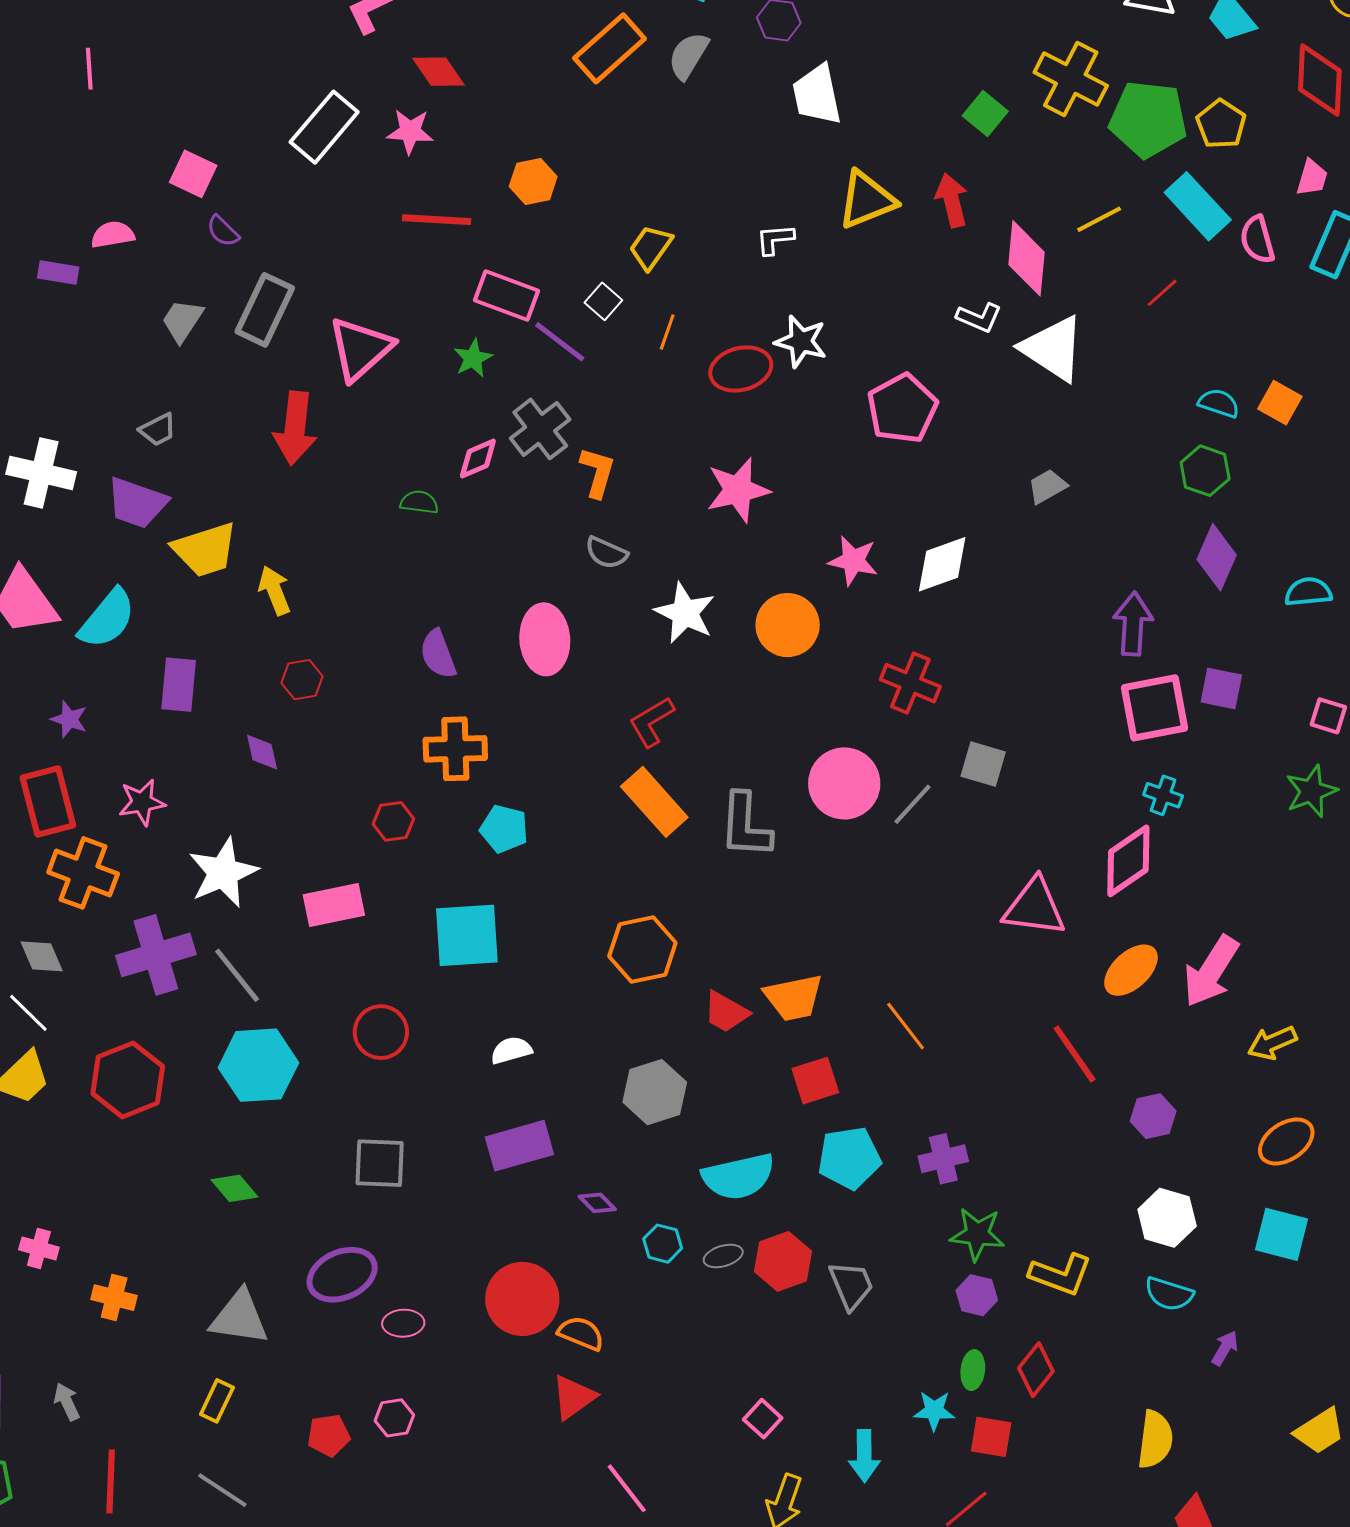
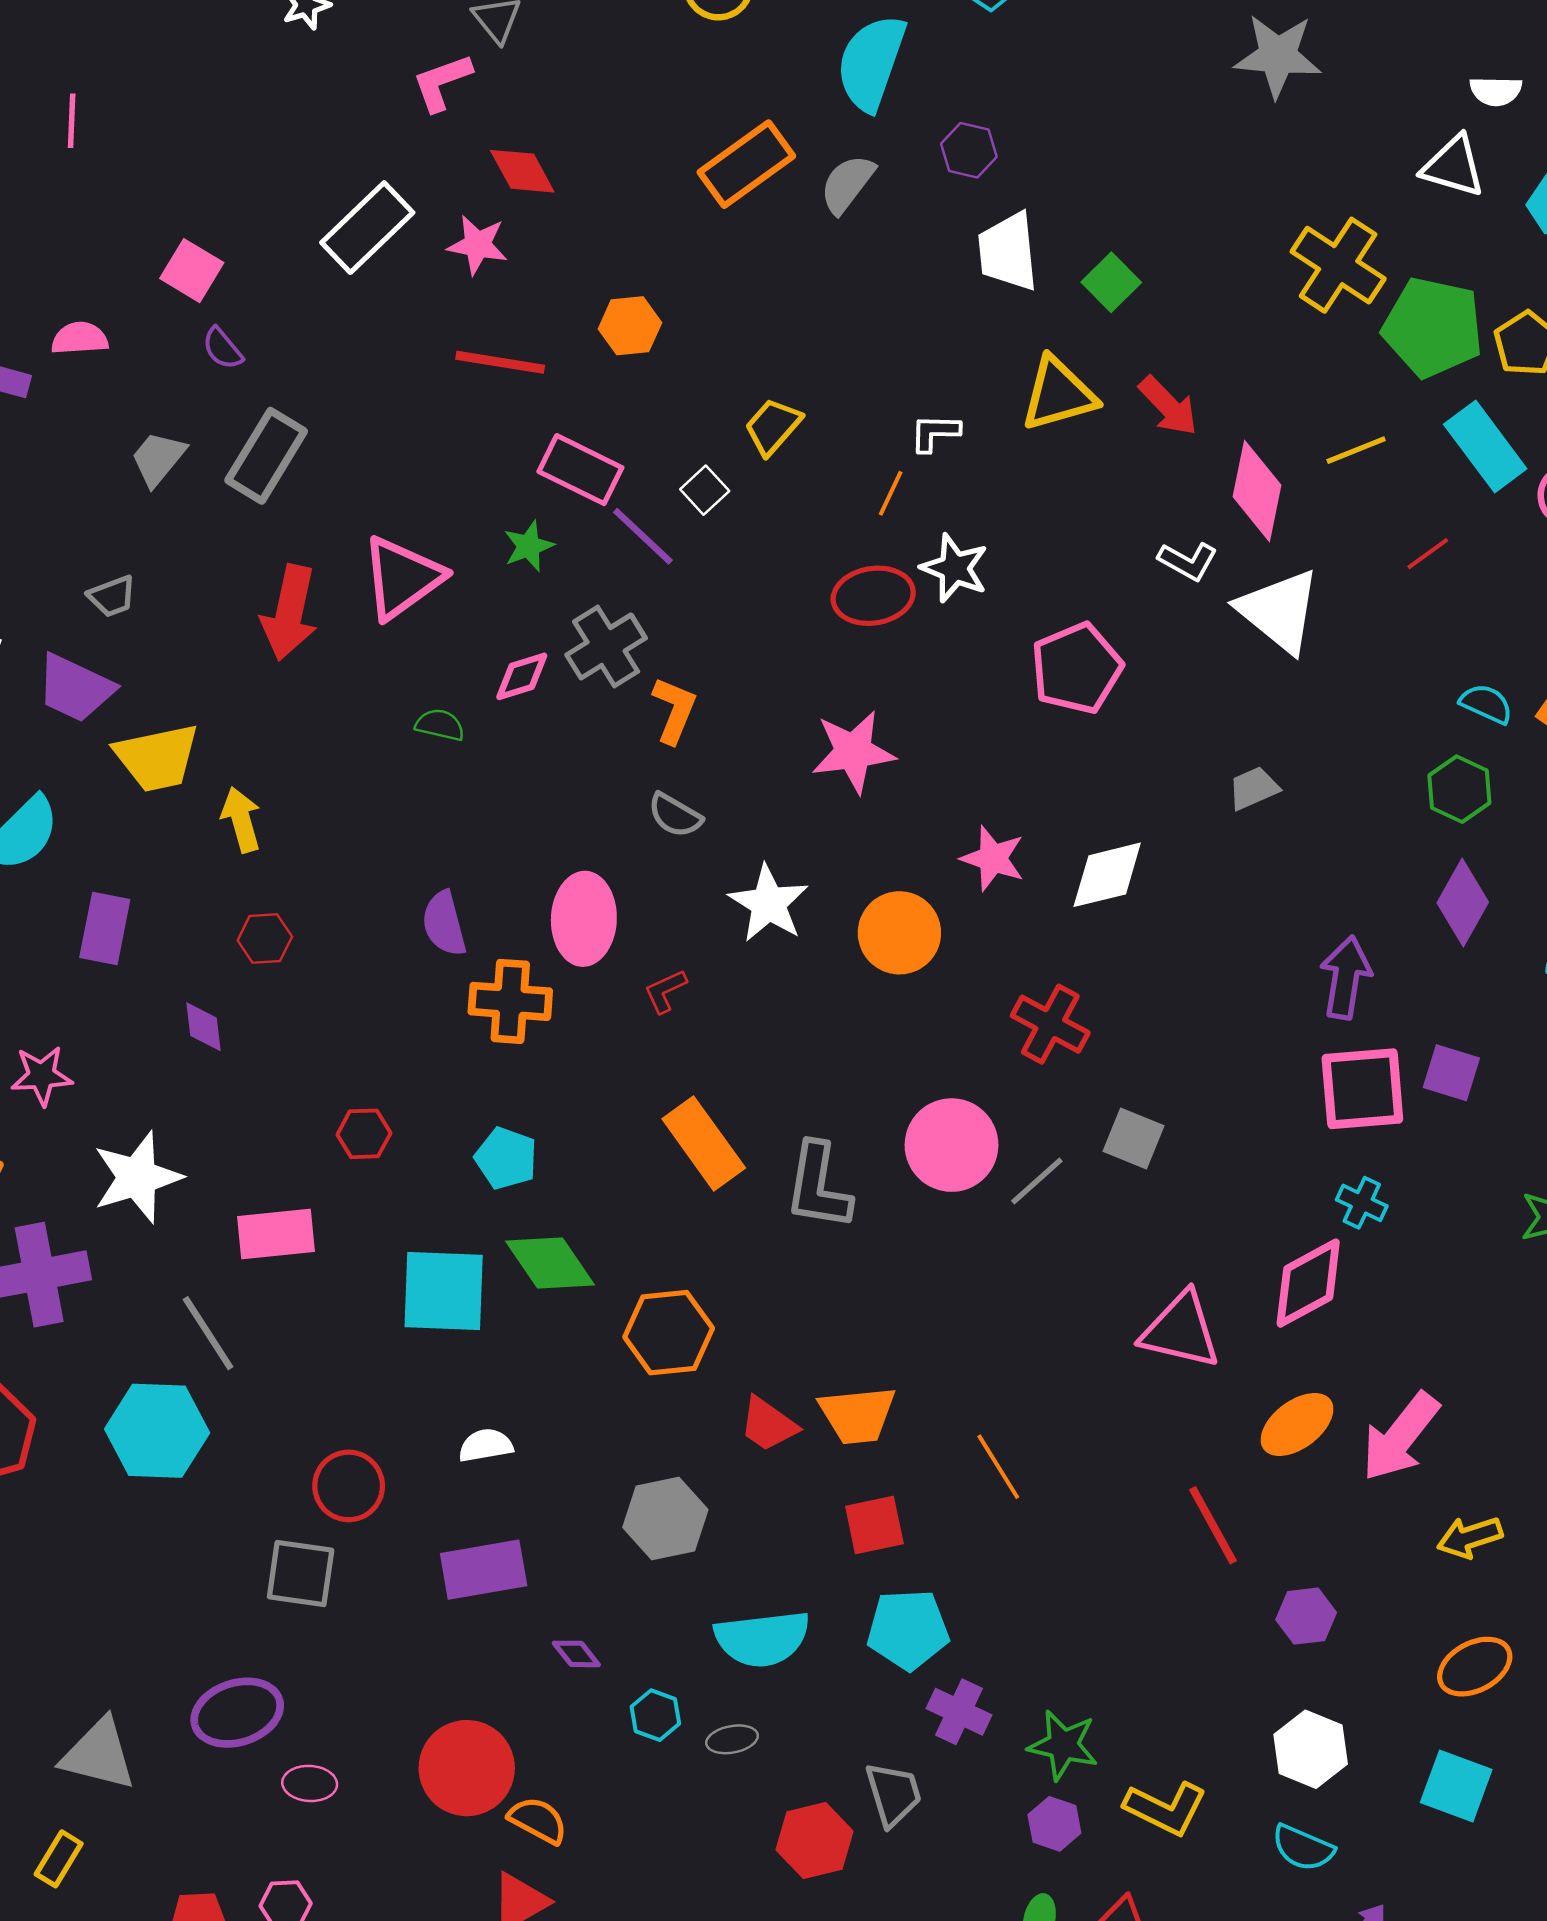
green square: (985, 114) -> (1111, 282), moved
red arrow: (952, 200) -> (1168, 406), turned 144
orange line: (667, 332) -> (891, 493), moved
pink triangle: (360, 349) -> (402, 578), moved
red L-shape: (652, 722) -> (665, 991), moved, size x0.7
orange cross: (455, 749) -> (510, 1001), moved
gray line: (237, 975) -> (208, 1333), moved
red circle: (381, 1032) -> (349, 1486), moved
purple cross: (943, 1159) -> (959, 1712), moved, turned 33
green diamond: (234, 1188) -> (550, 1263), moved, size x1.5
red hexagon: (783, 1261) -> (815, 1840), moved

